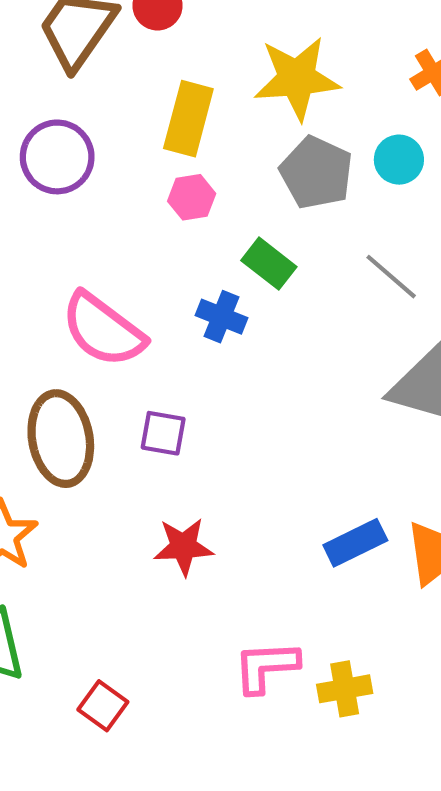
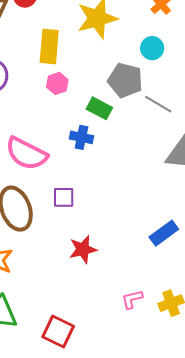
gray pentagon: (316, 173) -> (125, 80), moved
pink L-shape: (266, 667) -> (132, 299), size x0.7
red square: (103, 706) -> (58, 331), size x1.4

